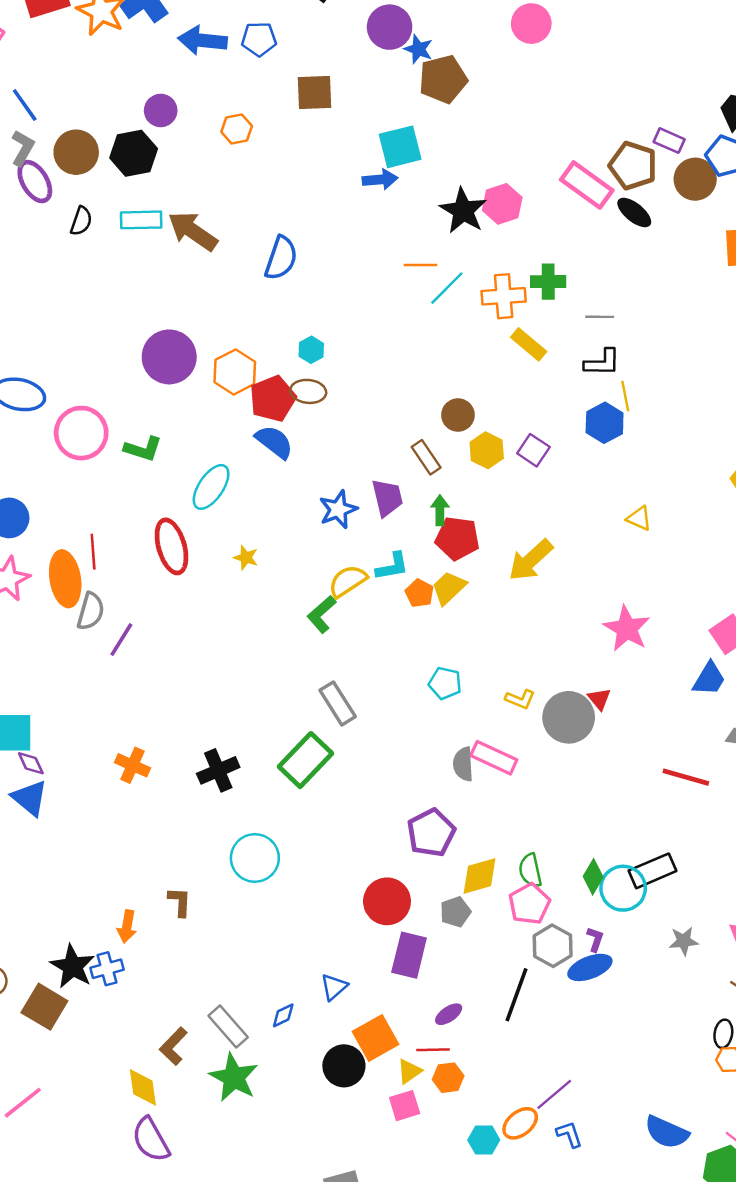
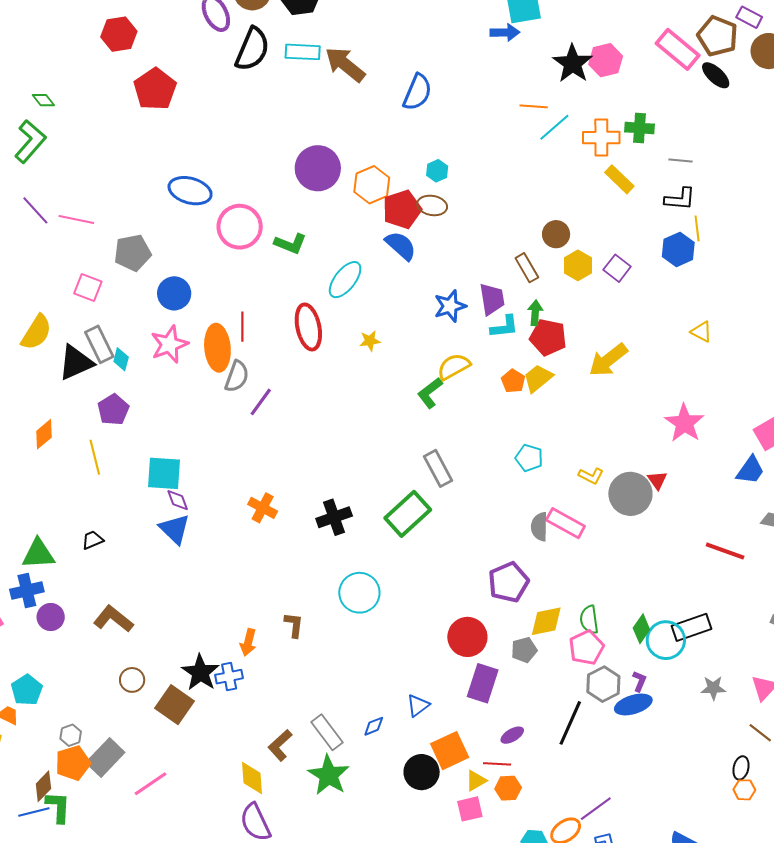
black semicircle: (81, 221) -> (252, 49), size x1.8
yellow star: (246, 558) -> (370, 341), turned -30
cyan L-shape: (392, 566) -> (504, 327), moved

